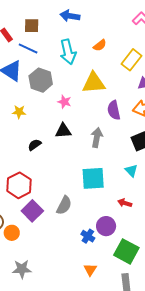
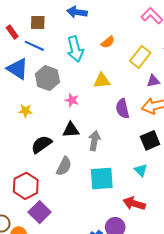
yellow triangle: (94, 83) -> (102, 81), size x0.7
gray arrow: (97, 138) -> (94, 141), moved
black semicircle: (35, 145) -> (41, 144), size x1.5
red arrow: (125, 203) -> (134, 204), size x1.5
gray semicircle: (64, 205) -> (64, 166), moved

